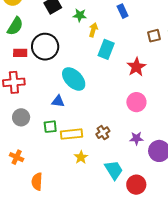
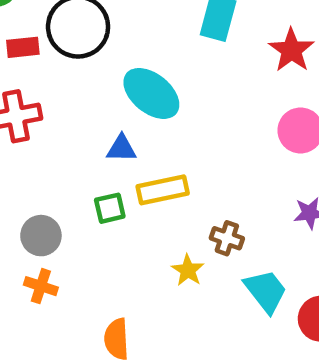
gray circle: (21, 117) -> (41, 236), moved
brown cross: (103, 133) -> (227, 238), moved, turned -32
yellow rectangle: (71, 134) -> (163, 190), moved
orange semicircle: (37, 182) -> (117, 339), moved

